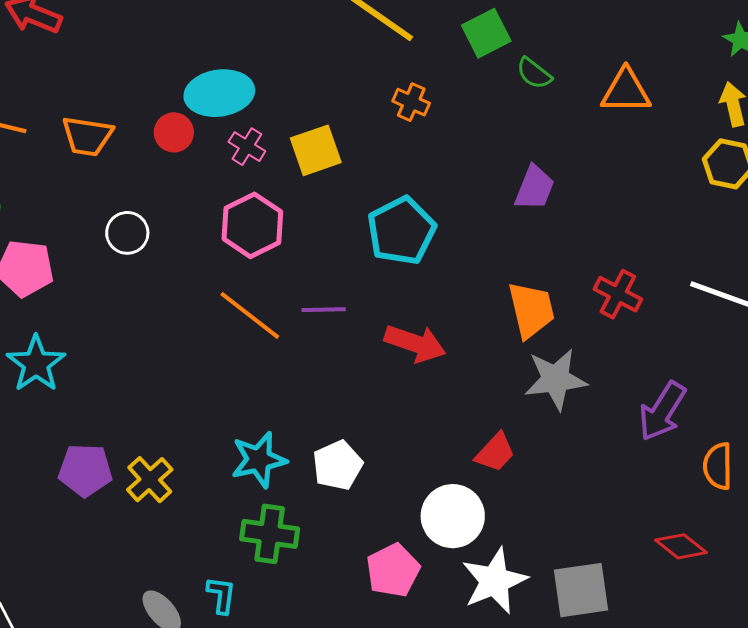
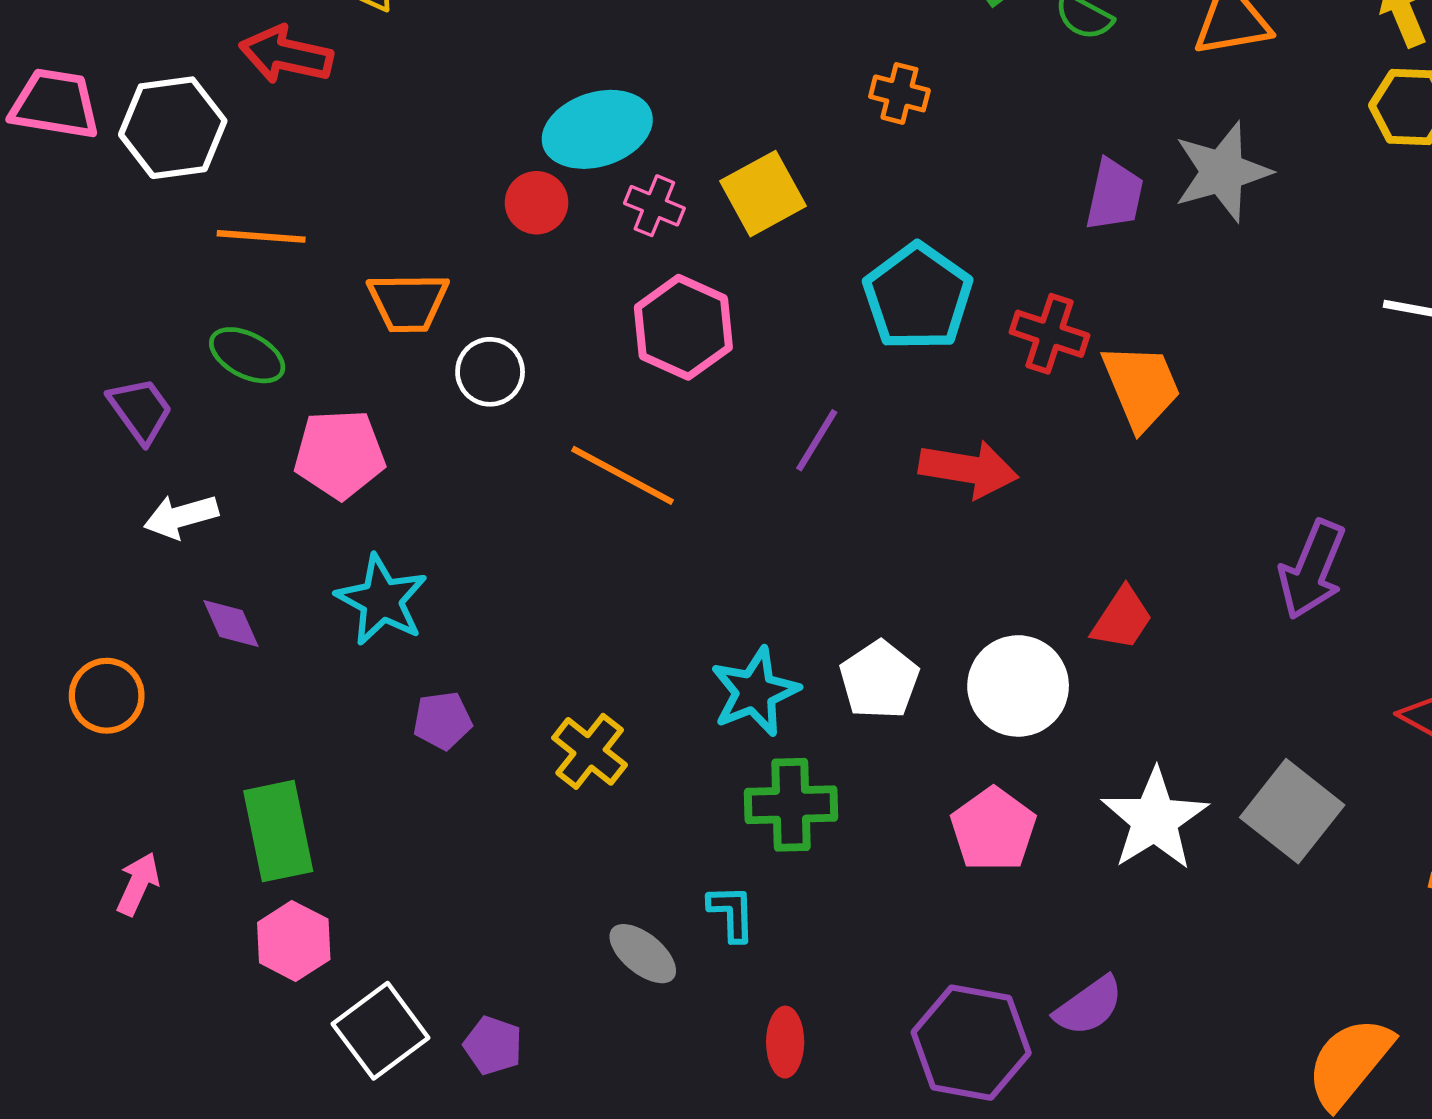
orange trapezoid: (87, 136) -> (408, 302), moved
red cross: (618, 294) -> (1050, 334), moved
purple line: (324, 310) -> (817, 440), turned -48
orange line: (250, 315) -> (623, 475), moved
gray star: (556, 379) -> (1222, 172), moved
purple arrow: (662, 411) -> (1312, 570), moved
purple pentagon: (85, 470) -> (442, 721), moved, size x0.7
white circle: (453, 516) -> (1018, 686), moved
gray square: (581, 590) -> (1292, 811), turned -34

